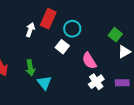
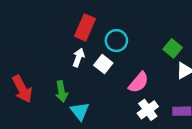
white arrow: (30, 30) -> (78, 58), moved
pink semicircle: (89, 61) -> (139, 82), turned -108

